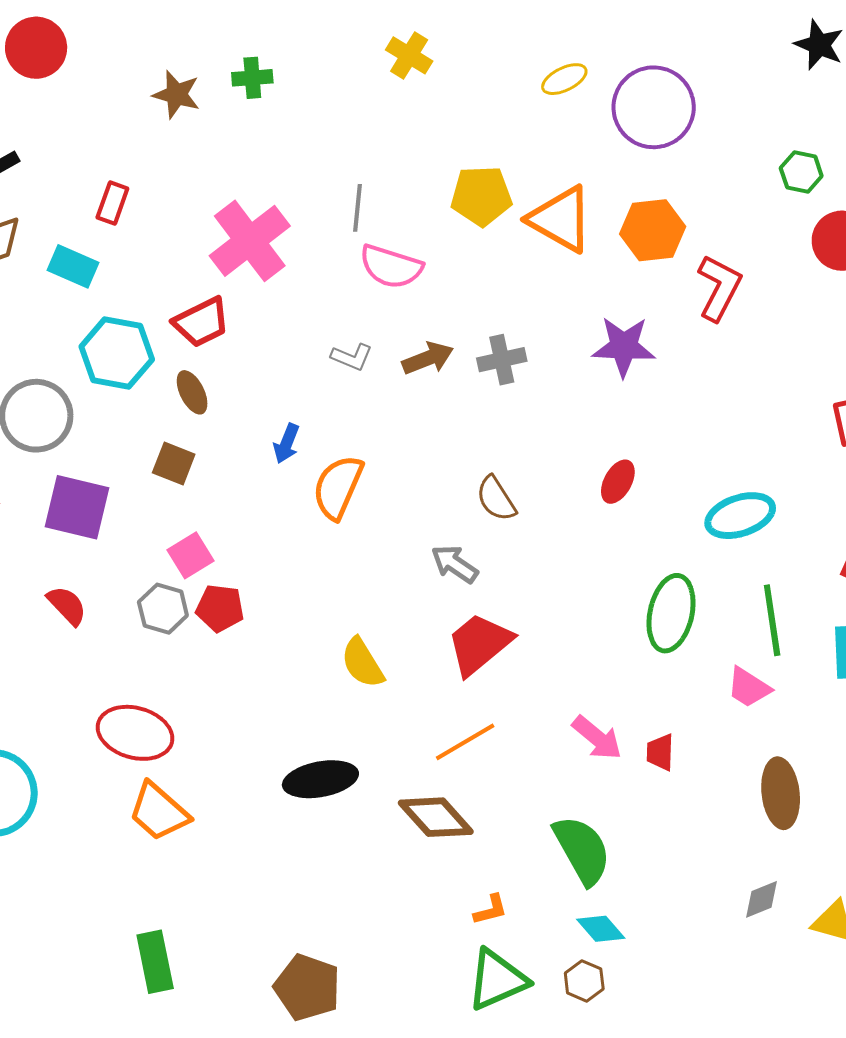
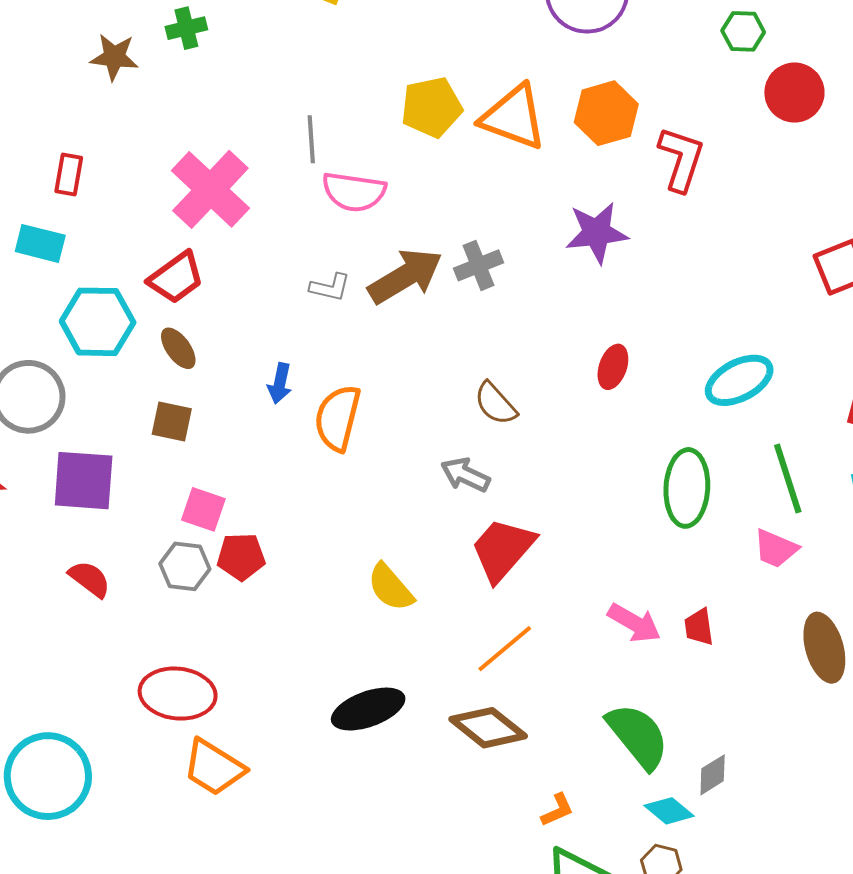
brown arrow: (428, 358) -> (405, 276), size x1.5
pink square: (190, 555) -> (203, 509), turned -30
gray diamond: (762, 899) -> (713, 775), moved

